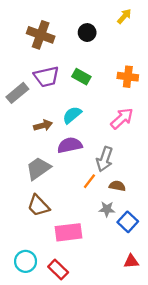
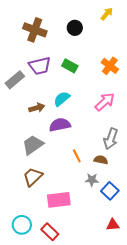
orange cross: (128, 77) -> (110, 66), turned 30
gray arrow: (105, 159) -> (111, 139), moved
orange line: (89, 181) -> (77, 156), turned -64
brown trapezoid: (38, 206) -> (33, 177), turned 90

